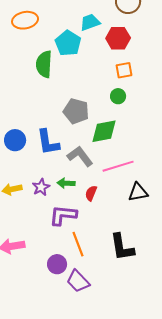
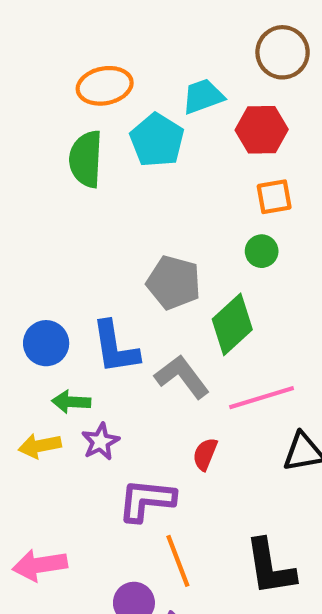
orange ellipse: (25, 20) -> (105, 86), moved
green semicircle: (44, 64) -> (86, 159), moved
green diamond: (104, 131) -> (232, 324), turned -32
green arrow: (66, 183) -> (71, 402), moved

